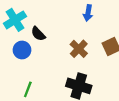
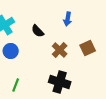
black semicircle: (38, 34) -> (38, 31), moved

